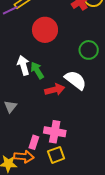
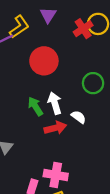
white arrow: (23, 65) -> (55, 103), moved
white semicircle: (75, 80) -> (79, 117), size x0.6

